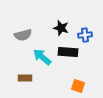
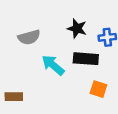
brown rectangle: (25, 78) -> (14, 97), moved
orange square: (78, 86) -> (98, 89), moved

